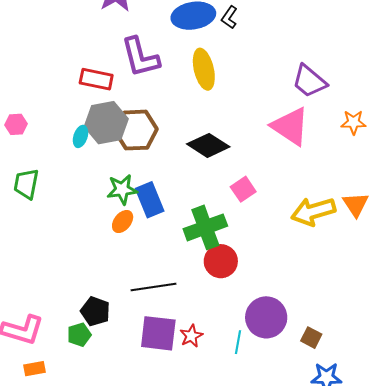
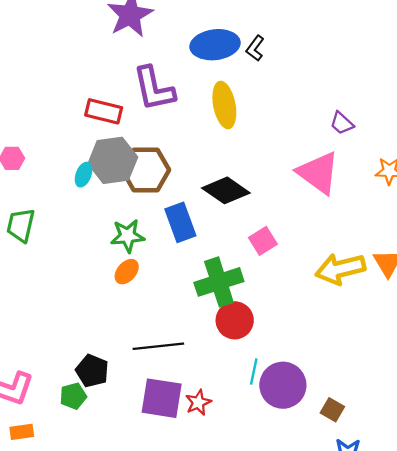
purple trapezoid: (309, 81) -> (342, 123), size x0.6
blue rectangle: (150, 200) -> (180, 222), moved
cyan line: (238, 342) -> (254, 371), moved

